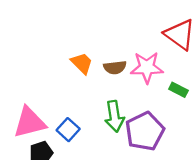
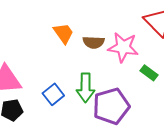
blue square: (68, 130) -> (53, 94), moved

